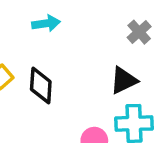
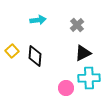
gray cross: (139, 32) -> (77, 25), moved

